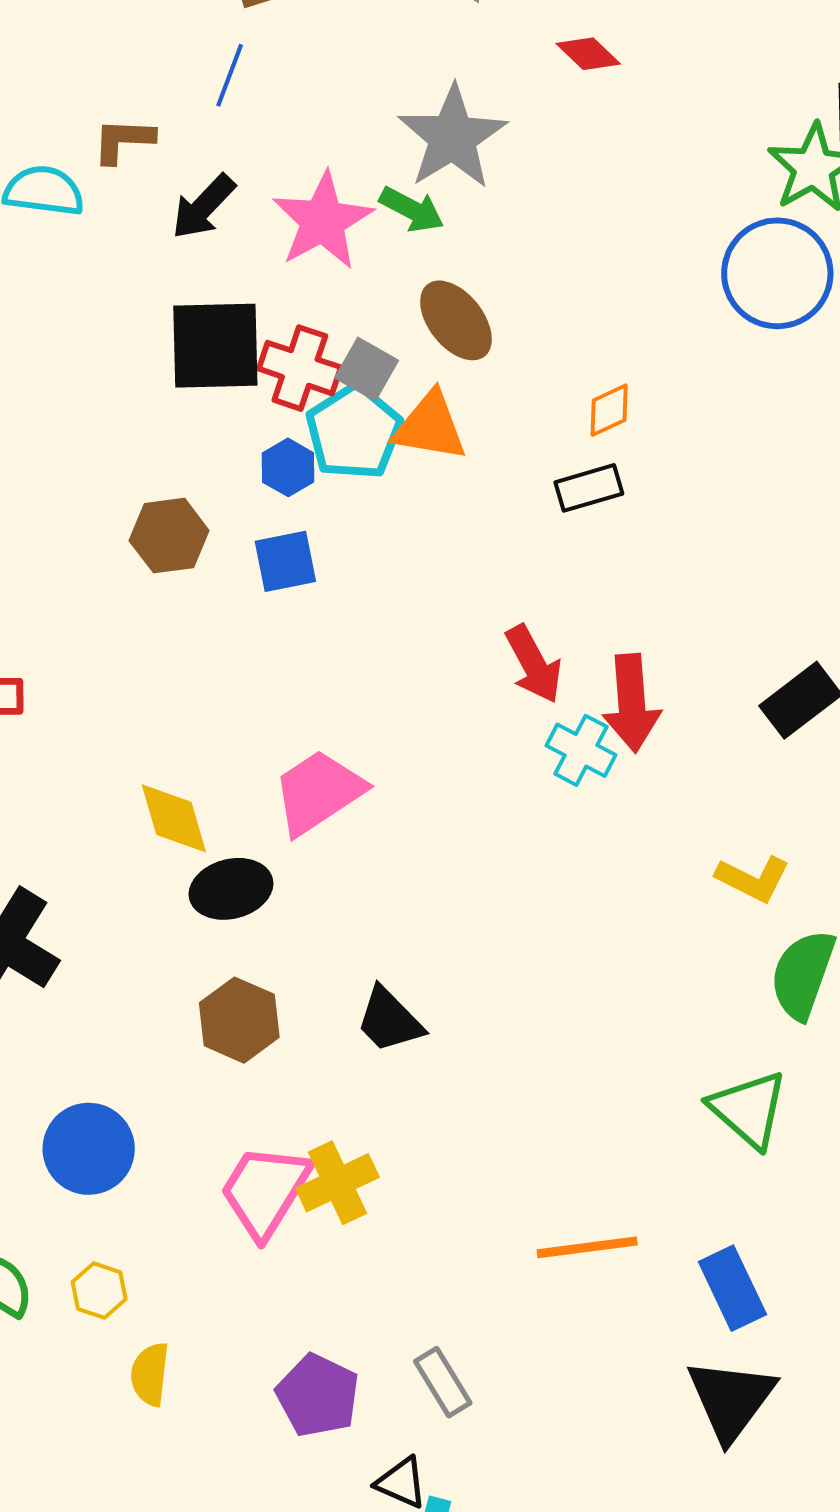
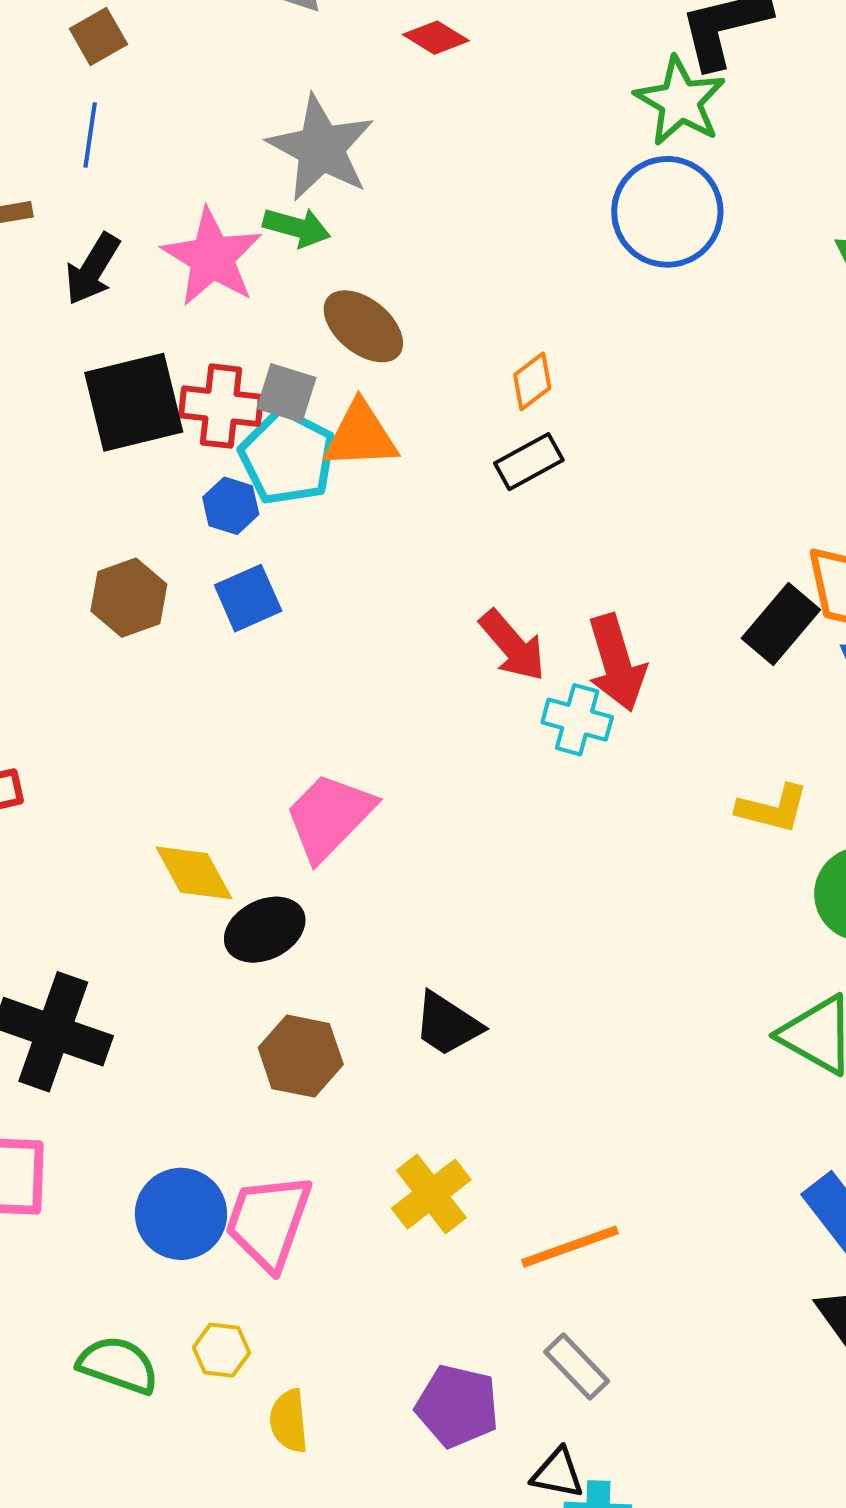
pink trapezoid: (265, 1191) -> (268, 1222), moved
orange line: (587, 1247) -> (570, 1247), moved

